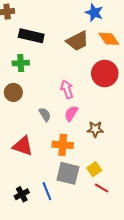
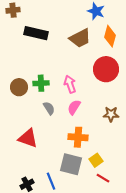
orange diamond: (109, 39) -> (110, 36), turned 50
green cross: (21, 63) -> (41, 83), moved
brown star: (95, 129) -> (111, 114), moved
orange cross: (63, 145) -> (78, 137), moved

